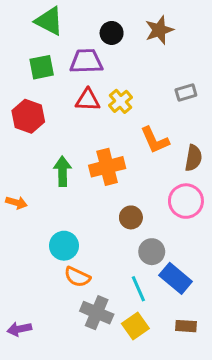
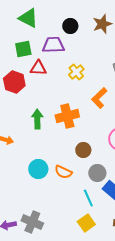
red triangle: (88, 100) -> (38, 68), moved
orange L-shape: (155, 140) -> (99, 98), turned 70
orange semicircle: (77, 277) -> (63, 172), moved
gray cross: (97, 313) -> (32, 222), moved

